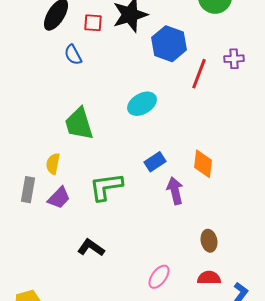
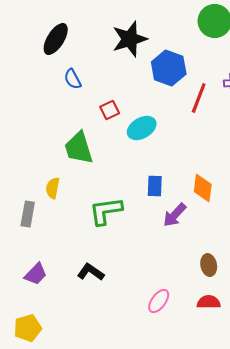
red square: (93, 23) -> (110, 110), moved, turned -30
blue rectangle: (155, 162) -> (155, 186), turned -55
purple arrow: (175, 191) -> (175, 215), turned -124
purple trapezoid: (59, 198) -> (36, 274), moved

